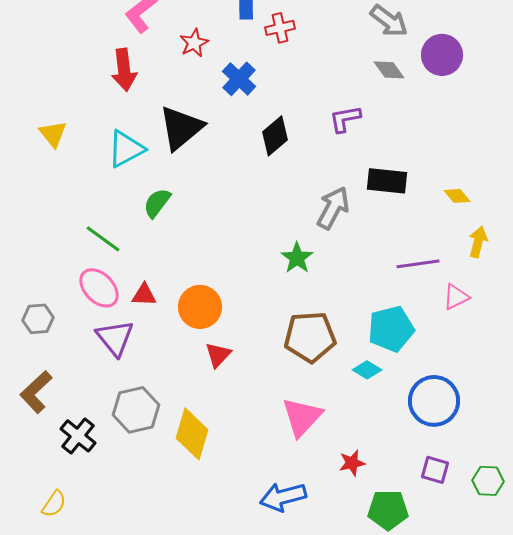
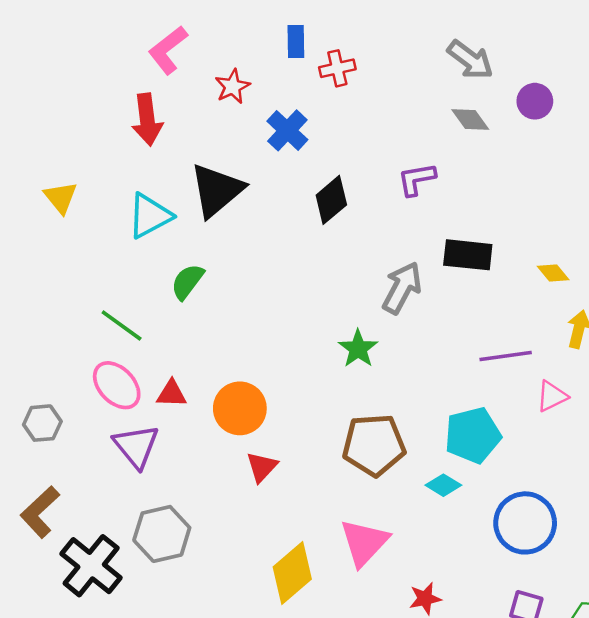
purple circle: (442, 55) -> (535, 101), size x0.7
yellow diamond: (192, 434) -> (292, 573), moved, turned 33
black cross: (78, 436) -> (91, 566), size x1.4

